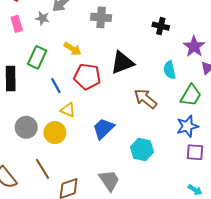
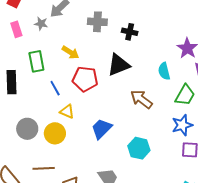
black cross: (161, 26) -> (130, 32), moved
green rectangle: (37, 57) -> (36, 61), turned -35
brown line: (43, 169) -> (44, 168), turned -60

